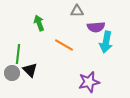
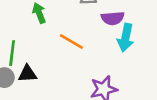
black triangle: (30, 70) -> (28, 74), turned -49

